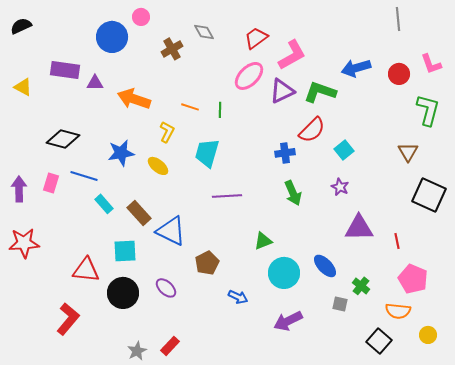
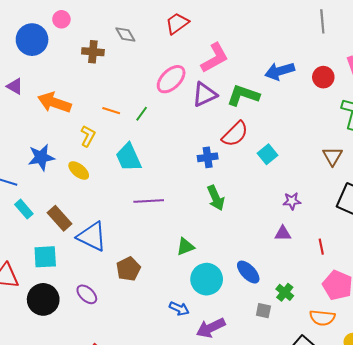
red trapezoid: (256, 38) -> (177, 23), moved
brown cross: (172, 49) -> (93, 52), turned 35
purple triangle: (95, 83) -> (15, 86), turned 30
green line: (220, 110) -> (142, 114), turned 35
cyan trapezoid: (207, 153) -> (128, 157), turned -40
purple star: (340, 187) -> (292, 201), moved, turned -30
purple triangle: (359, 228) -> (283, 233), size x0.6
blue arrow: (238, 297) -> (179, 309), moved

